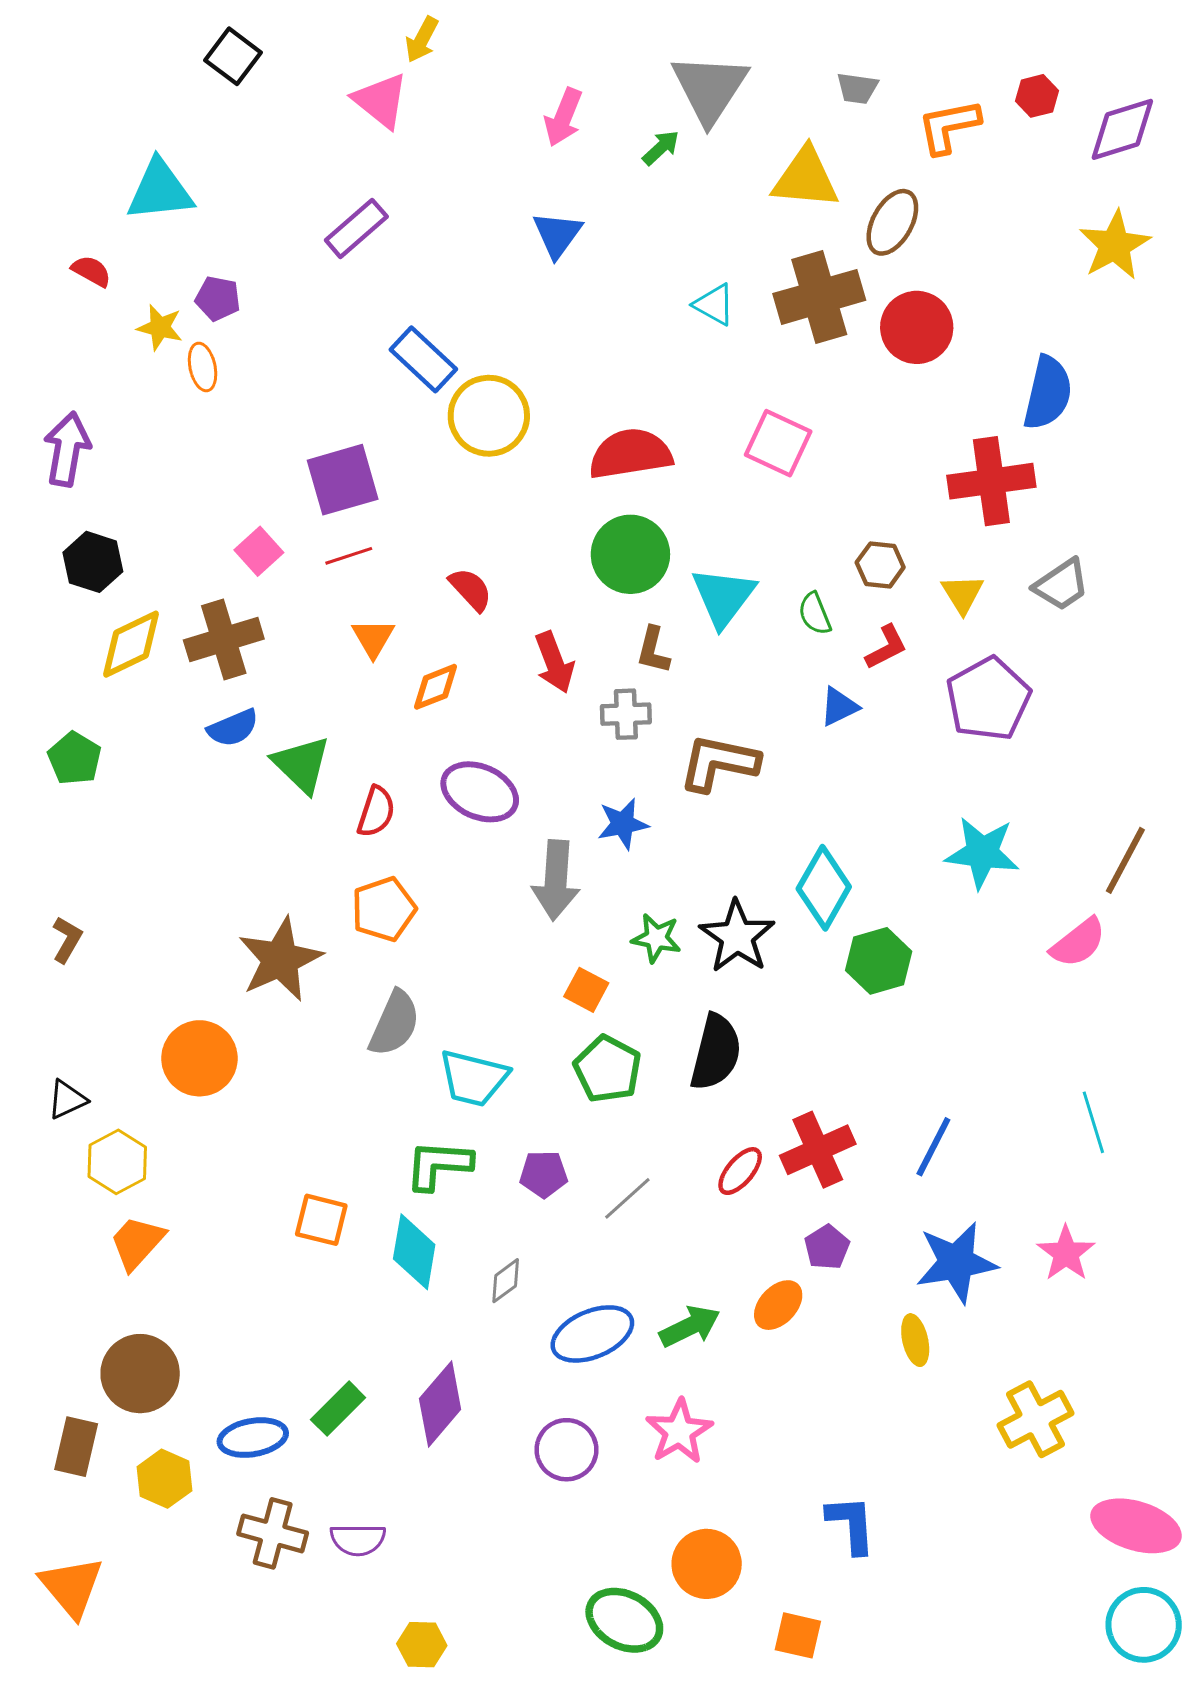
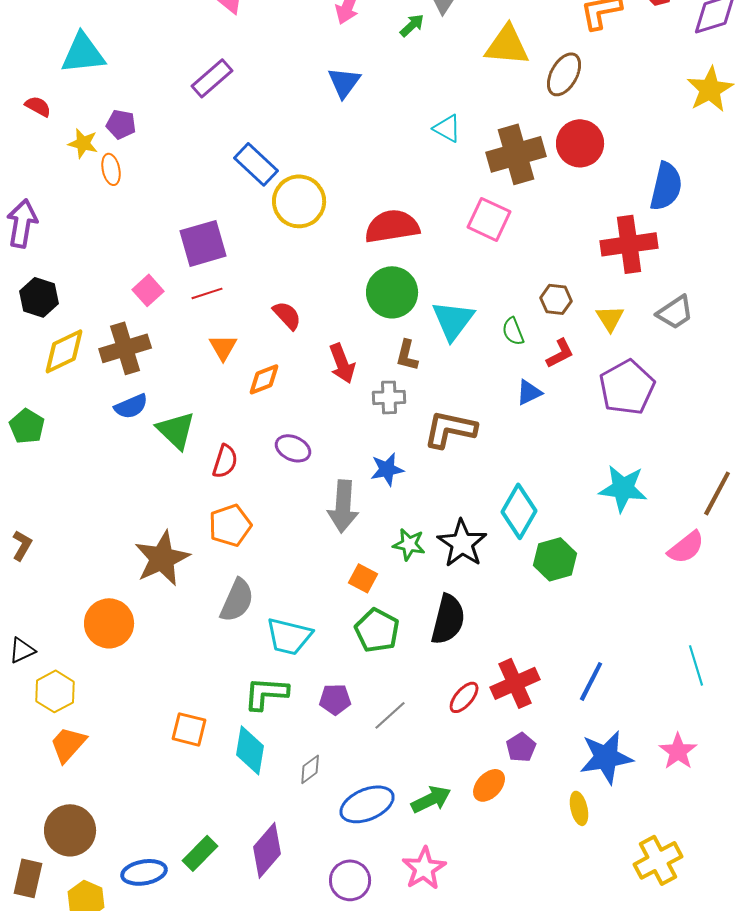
brown cross: (819, 297) -> (516, 154), moved
purple ellipse: (480, 792) -> (293, 448), size x0.7

